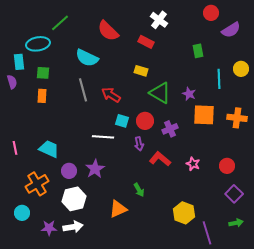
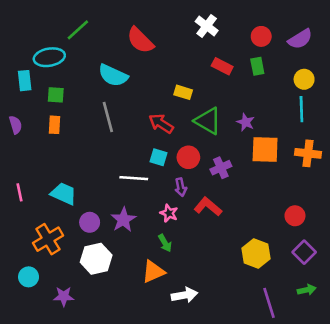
red circle: (211, 13) -> (261, 36), moved
red rectangle: (146, 42) -> (222, 66), moved
yellow circle: (241, 69) -> (304, 79), moved
cyan line: (219, 79) -> (301, 109), moved
purple semicircle: (12, 82) -> (16, 125), moved
red arrow: (111, 95) -> (161, 123), moved
pink star: (193, 164) -> (169, 213), moved
green arrow: (139, 190) -> (165, 243), moved
yellow hexagon: (184, 213) -> (256, 253), moved
white arrow: (73, 227) -> (184, 295), moved

